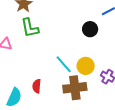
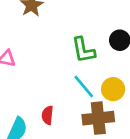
green L-shape: (30, 28) -> (83, 50), moved

